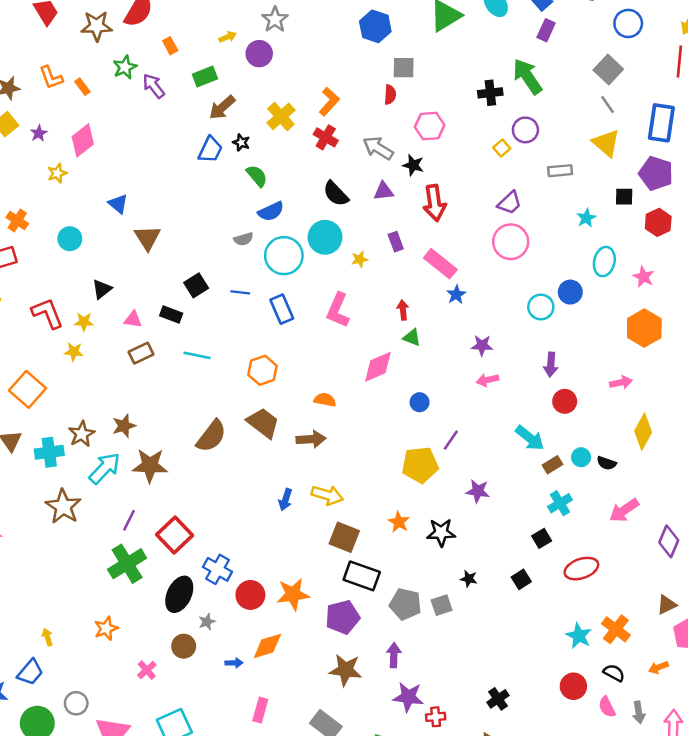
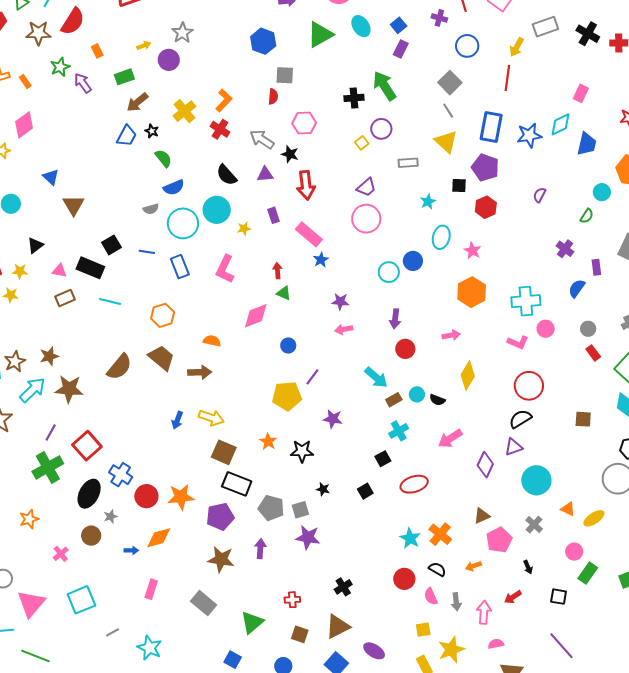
black rectangle: (171, 315) -> (90, 268), size x1.5
purple star: (408, 697) -> (308, 537), moved

